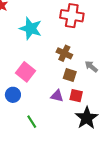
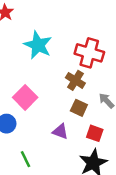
red cross: (72, 16) -> (89, 53), moved
red square: (76, 96) -> (95, 133), moved

